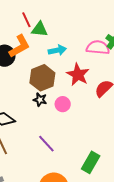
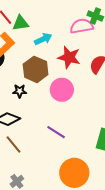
black star: (40, 100) -> (20, 91), moved
pink circle: (63, 104) -> (62, 90), size x1.5

